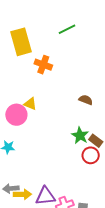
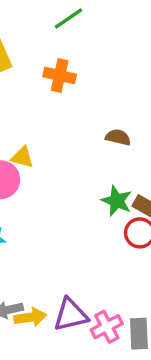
orange cross: (43, 65) -> (60, 75), moved

